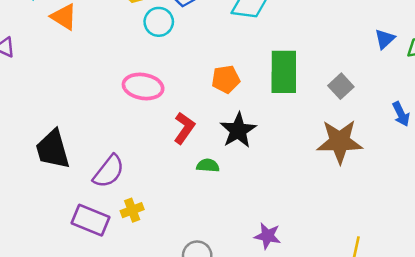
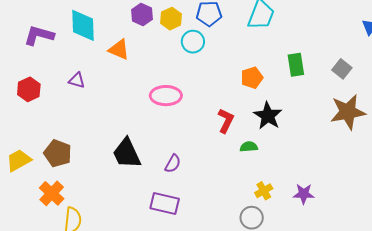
green rectangle: (284, 72) -> (296, 65), size x0.7
pink ellipse: (143, 86) -> (166, 96), moved
purple semicircle: (109, 171) -> (173, 164), size x0.7
yellow cross: (132, 210) -> (264, 191), moved

